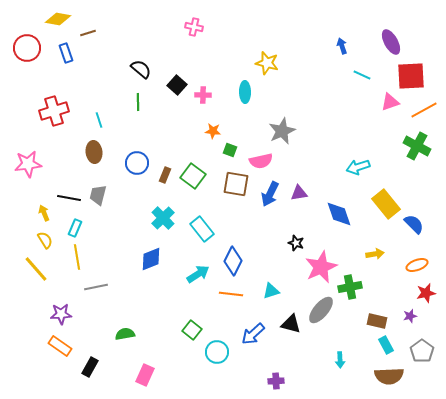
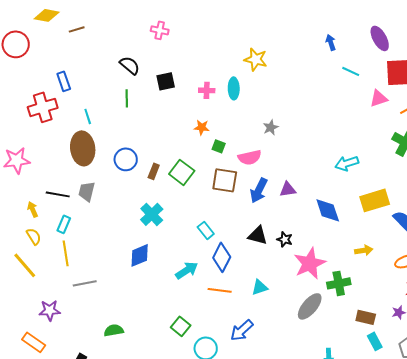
pink cross: (194, 27) -> (160, 30), moved
blue rectangle: (66, 53) -> (64, 81), moved
black square: (177, 85) -> (166, 81), turned 36
pink cross: (203, 95) -> (207, 90), moved
gray star: (282, 131) -> (271, 127), size x0.6
brown ellipse: (94, 152) -> (83, 148), size x1.5
yellow rectangle: (386, 204) -> (375, 200), turned -68
cyan rectangle: (202, 229) -> (206, 230), moved, size x0.7
black triangle: (291, 324) -> (258, 235), moved
orange rectangle: (60, 346) -> (34, 342), moved

